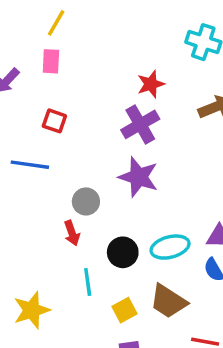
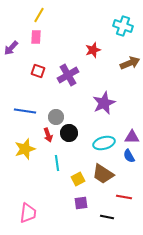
purple cross: (140, 124) -> (68, 75), moved
blue line: (30, 165) -> (25, 111), moved
purple star: (138, 177) -> (104, 103), moved, turned 30
black circle: (123, 252) -> (69, 133), moved
yellow star: (32, 310) -> (25, 149), moved

